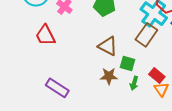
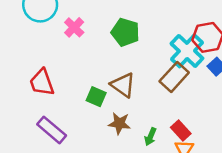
red trapezoid: (45, 35) -> (42, 82), moved
green square: (127, 63) -> (96, 97), moved

